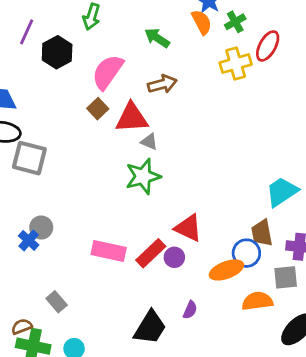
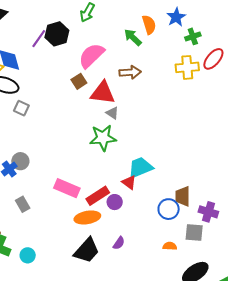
orange semicircle: (202, 22) -> (149, 25), moved
purple line: (27, 32) -> (39, 39), moved
gray square: (29, 158) -> (21, 108), size x0.6
cyan trapezoid: (282, 192) -> (140, 167), moved
red triangle: (188, 228) -> (129, 182), size x0.7
orange ellipse: (226, 270) -> (87, 217), moved
orange semicircle: (257, 301) -> (170, 246), size x0.6
gray rectangle: (57, 302) -> (23, 204), moved

